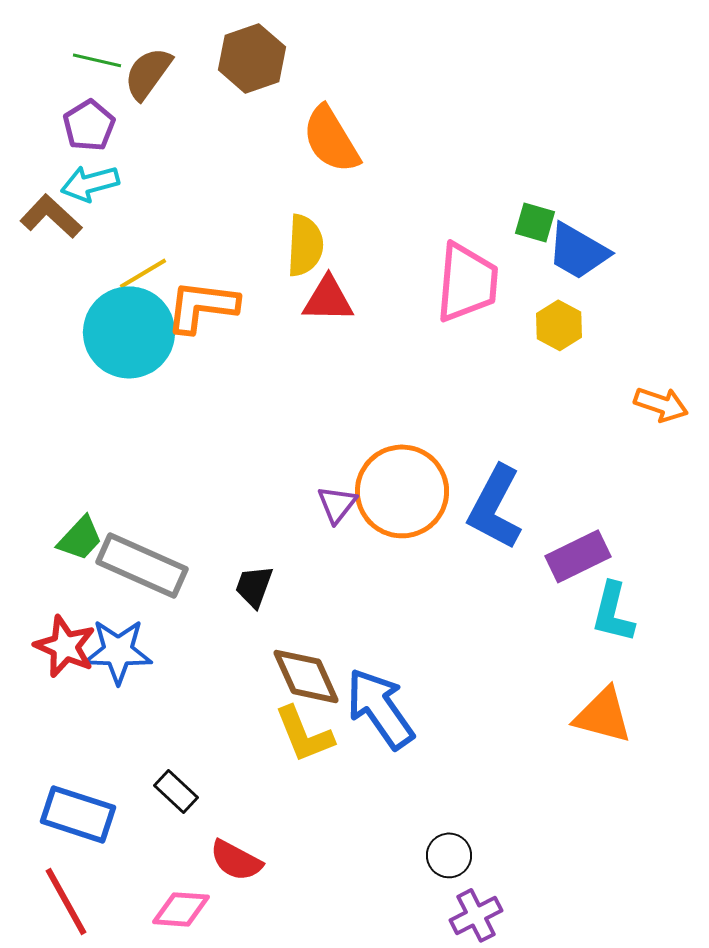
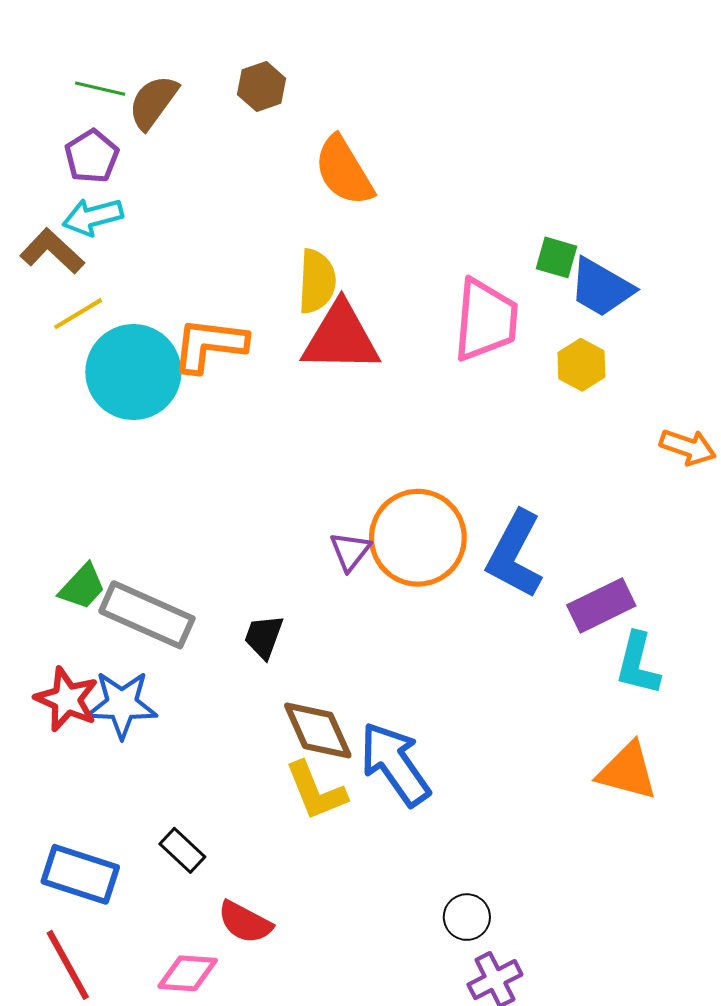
brown hexagon: (252, 58) -> (262, 86), size x0.7
yellow line: (143, 273) -> (78, 314), moved
red triangle: (328, 299) -> (341, 338), size x1.5

